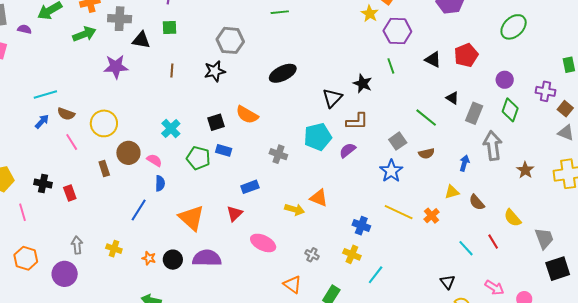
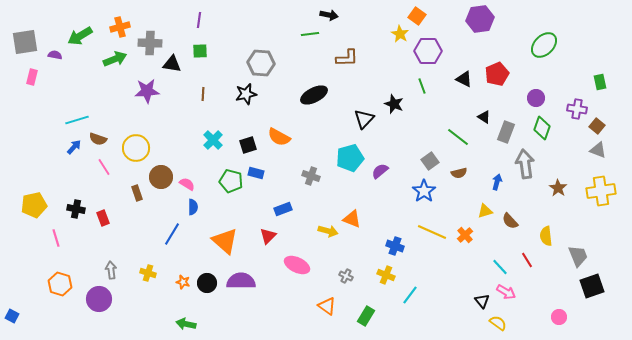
brown L-shape: (357, 121) -> (347, 58), moved
cyan cross: (171, 129) -> (213, 140), moved
yellow semicircle: (513, 218) -> (546, 236), turned 36
pink arrow: (494, 288) -> (506, 292), moved

